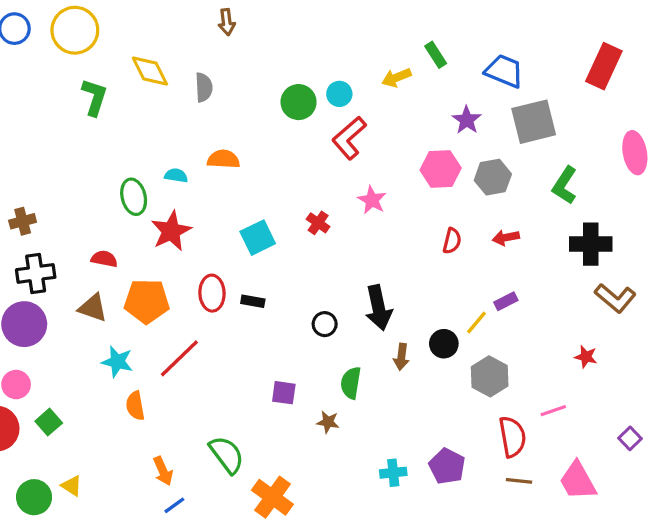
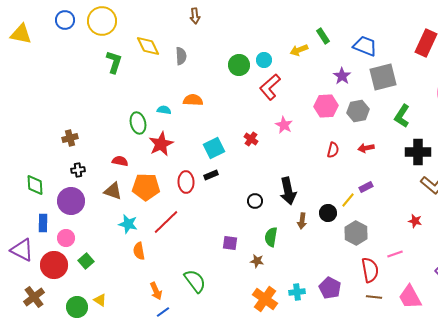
black cross: (36, 273) -> (78, 170), size x0.6
black rectangle: (253, 301) -> (211, 175), moved, turned -32
orange cross: (272, 497) -> (265, 299), moved

